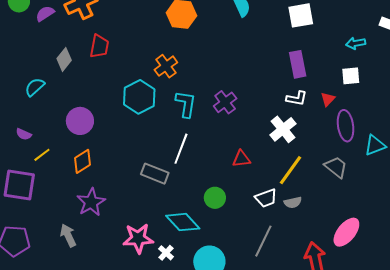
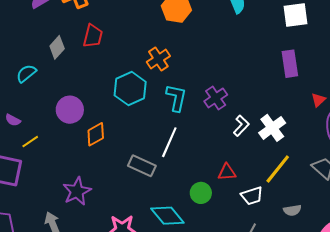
white L-shape: (297, 98) -> (241, 126), moved, turned -60
red triangle: (241, 159) -> (227, 172), moved
orange diamond: (83, 161) -> (96, 134), moved
gray semicircle: (293, 202) -> (292, 210), moved

